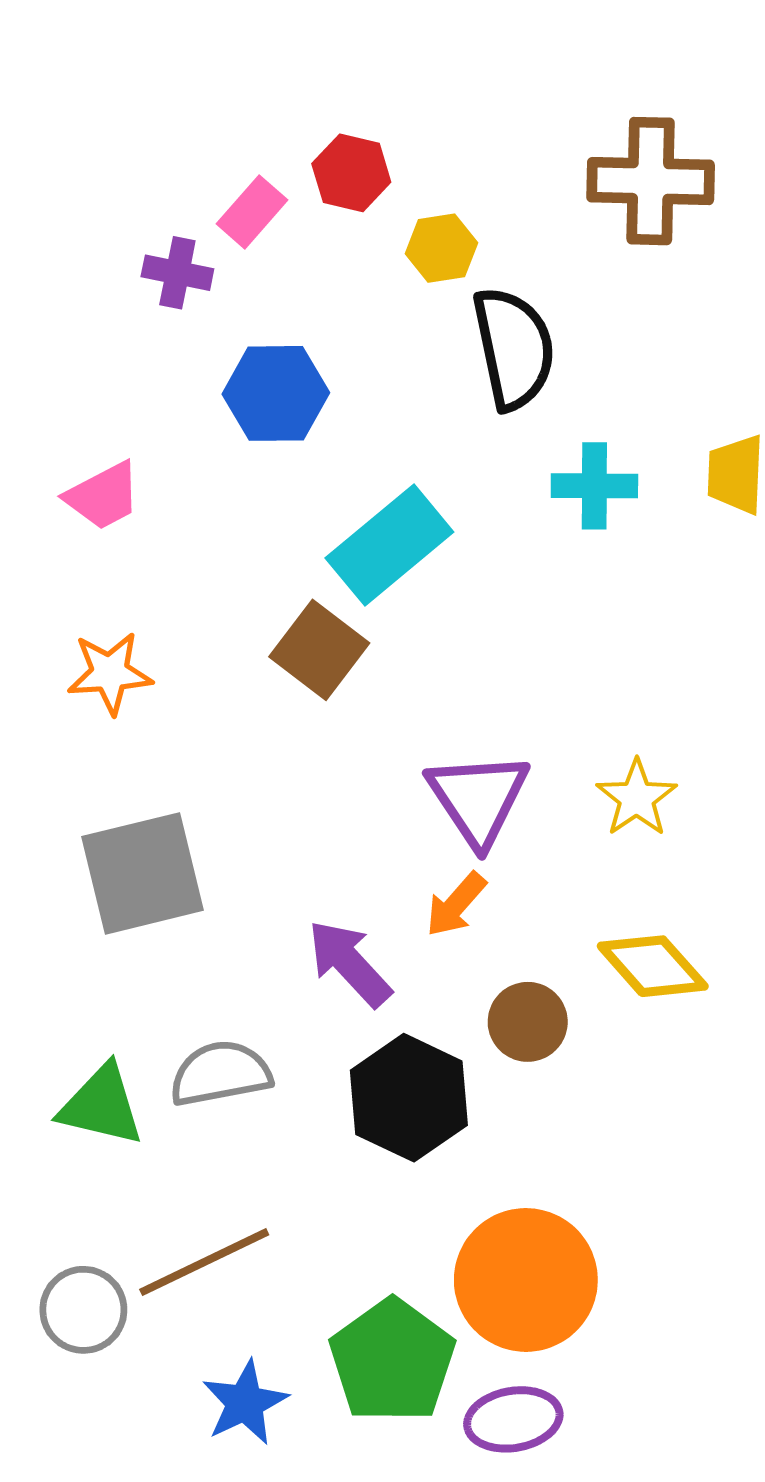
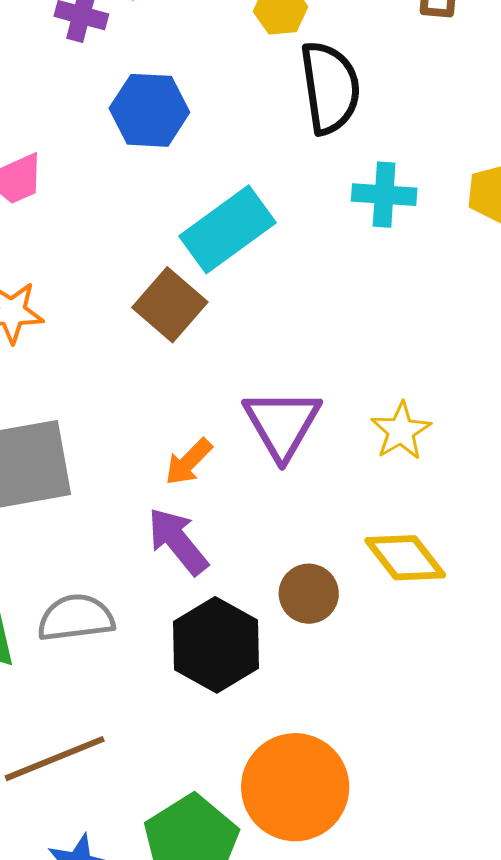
orange arrow: (456, 904) -> (189, 462), moved

